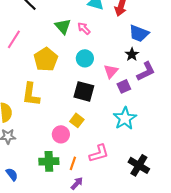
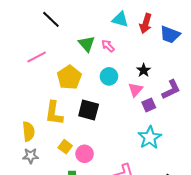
blue trapezoid: (139, 33) -> (170, 35), moved
pink line: (14, 39) -> (37, 57), turned 30
black star: (132, 54) -> (144, 70), moved
black square: (84, 91) -> (89, 110), moved
yellow square: (77, 120) -> (65, 147), moved

